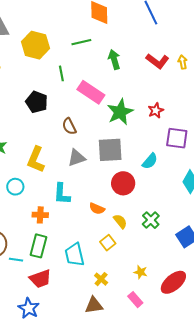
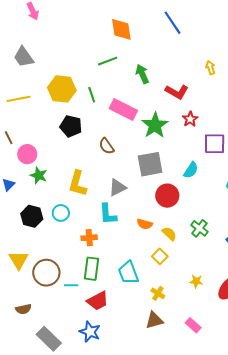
yellow hexagon: (35, 45) -> (62, 89), moved
red L-shape: (157, 61) -> (177, 92), moved
gray triangle: (77, 158) -> (117, 187), moved
pink rectangle: (135, 300) -> (193, 325), moved

